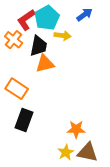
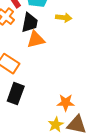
yellow arrow: (63, 35) -> (64, 18), moved

